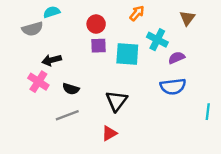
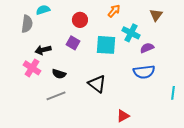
gray semicircle: (32, 29) -> (27, 24), turned -66
purple square: (98, 46) -> (73, 43), moved, turned 32
black triangle: (116, 101) -> (97, 84), turned -30
red triangle: (109, 133) -> (123, 116), moved

